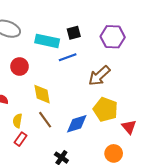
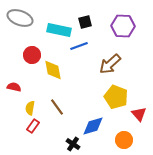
yellow diamond: (42, 94) -> (53, 70), moved
blue diamond: (77, 124) -> (93, 126), moved

